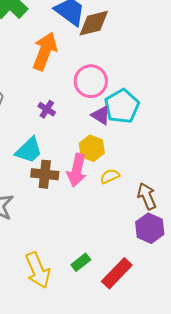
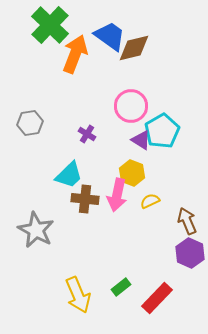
orange arrow: (45, 51) -> (75, 54), moved

